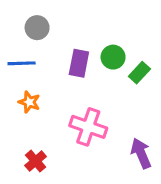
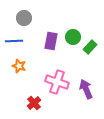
purple arrow: (141, 153) -> (86, 89), moved
red cross: (36, 161) -> (34, 103), moved

